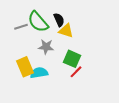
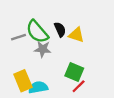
yellow triangle: (66, 31) -> (76, 35), moved
gray star: (46, 47) -> (43, 49), moved

